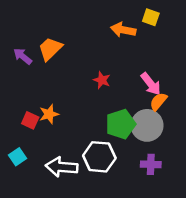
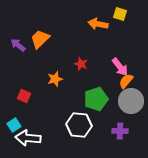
orange star: (49, 114) -> (55, 79), moved
gray circle: (147, 125) -> (131, 101), moved
white arrow: (62, 167) -> (28, 138), moved

